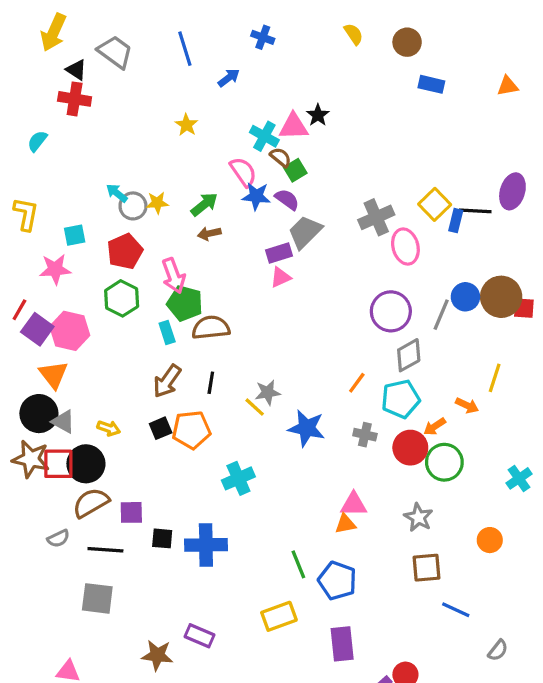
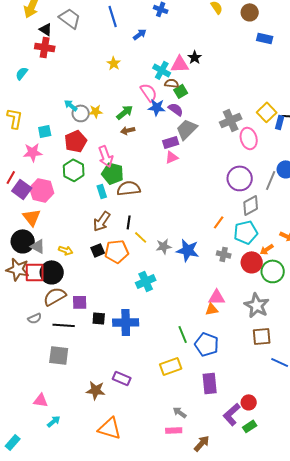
brown semicircle: (281, 157) -> (172, 83), turned -32
gray star: (268, 392) -> (164, 246), moved
yellow line: (255, 407) -> (141, 237), moved
gray star: (418, 517) -> (257, 305), size x1.4

